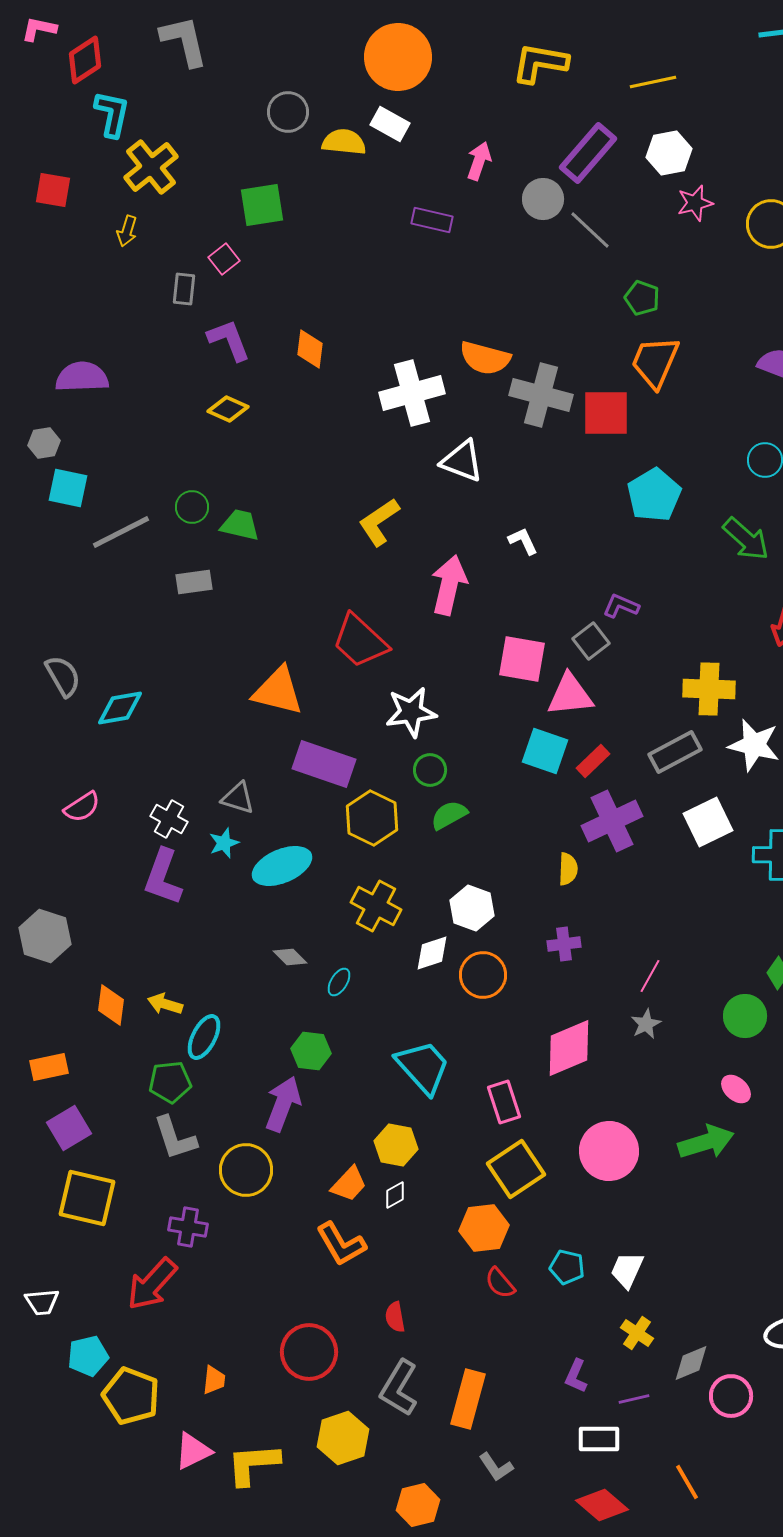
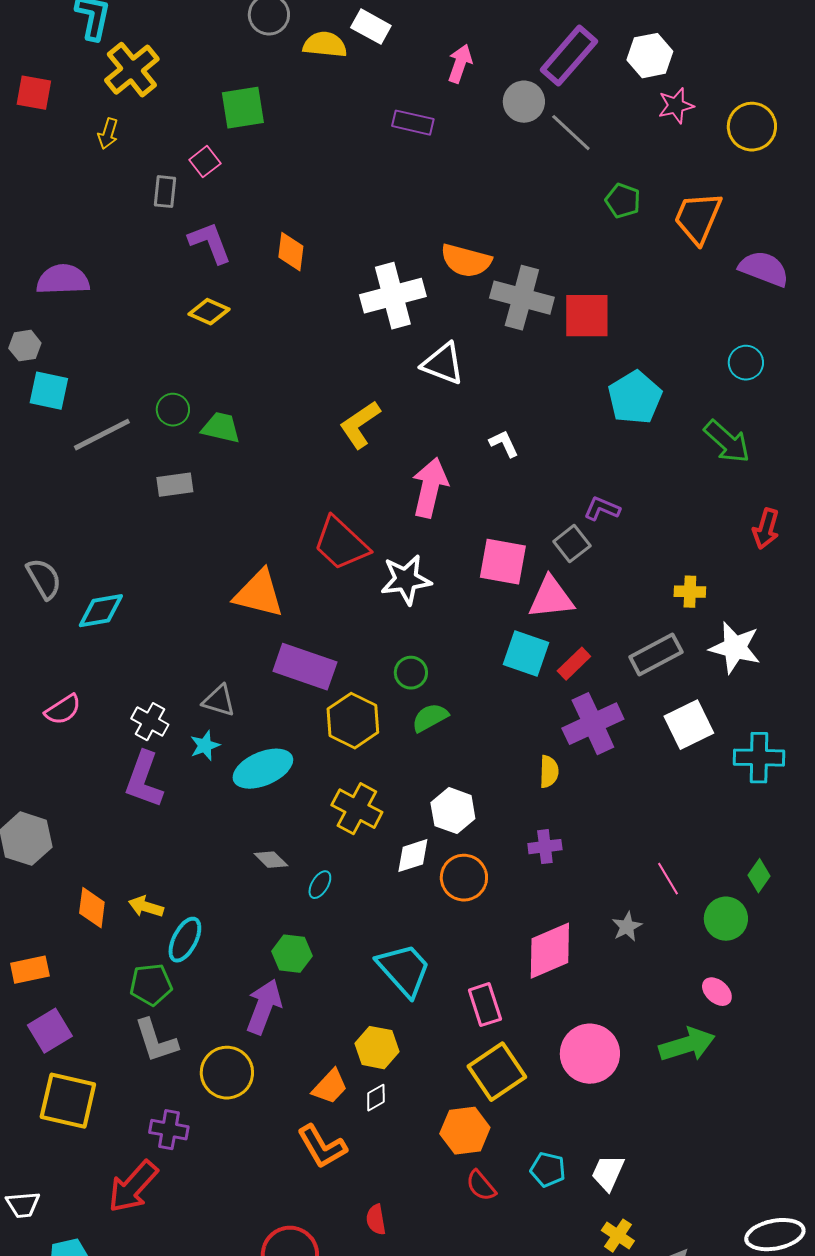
orange trapezoid: (655, 362) -> (698, 218), moved
yellow cross: (709, 689) -> (690, 592), size x0.6
white star: (411, 712) -> (406, 580), moved
pink line: (650, 976) -> (668, 879), moved, turned -60

